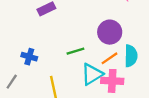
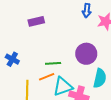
orange line: (109, 58) -> (47, 77), moved

